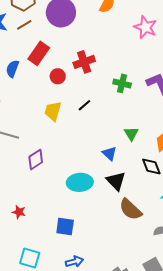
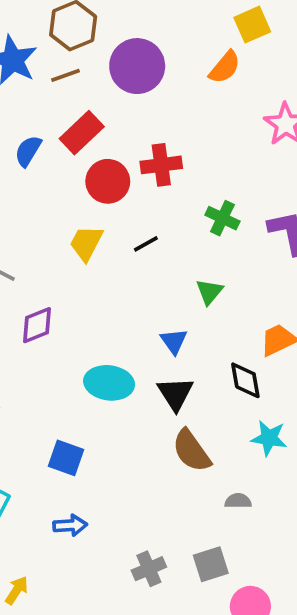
red circle: (58, 76) -> (108, 181), size x1.5
green triangle: (131, 134) -> (209, 292), moved

